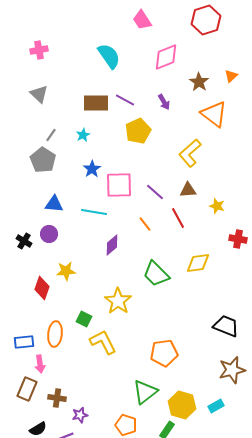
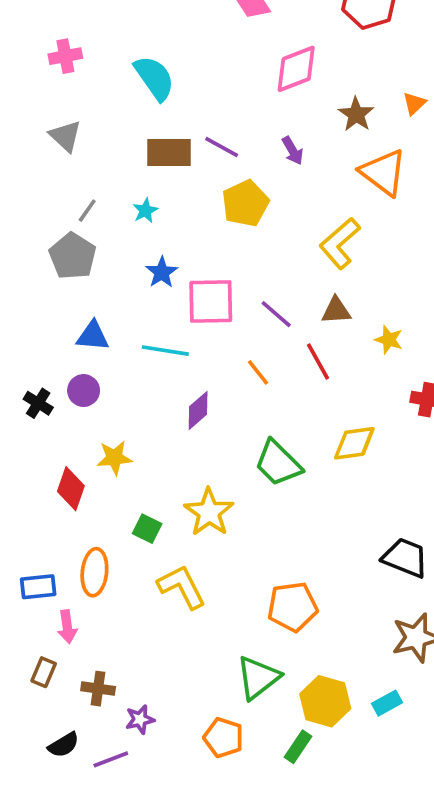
cyan semicircle: (109, 56) -> (154, 78), moved
green square: (84, 319) -> (147, 529), moved
brown rectangle: (27, 389) -> (44, 672), size x0.7

